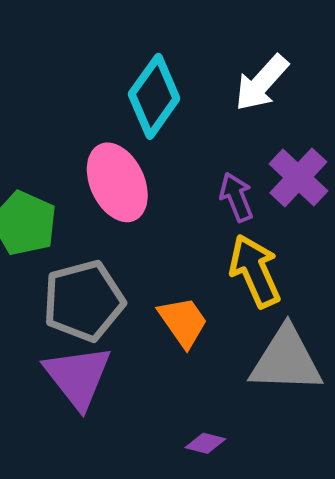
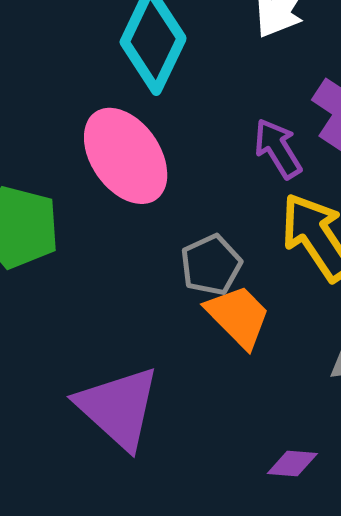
gray pentagon: (84, 301) -> (211, 265), moved, size x0.6

